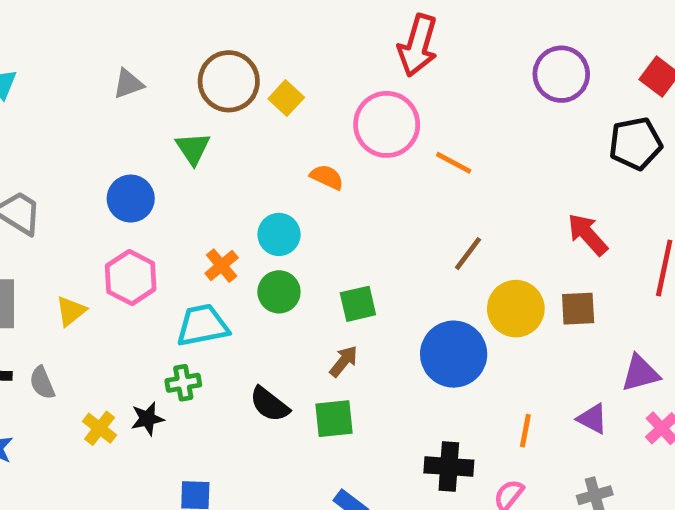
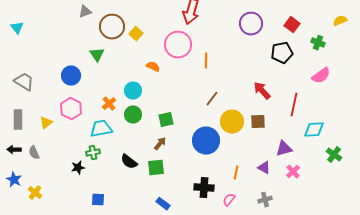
gray triangle: (128, 84) -> (85, 12), moved
orange line: (454, 163) -> (206, 61), turned 63
yellow cross: (100, 428) -> (35, 193), moved

